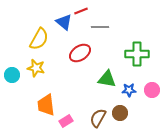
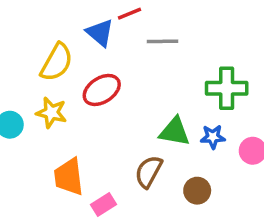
red ellipse: (80, 53) -> (102, 90), moved
blue star: (129, 90) -> (213, 137), moved
brown semicircle: (98, 118) -> (149, 172), moved

